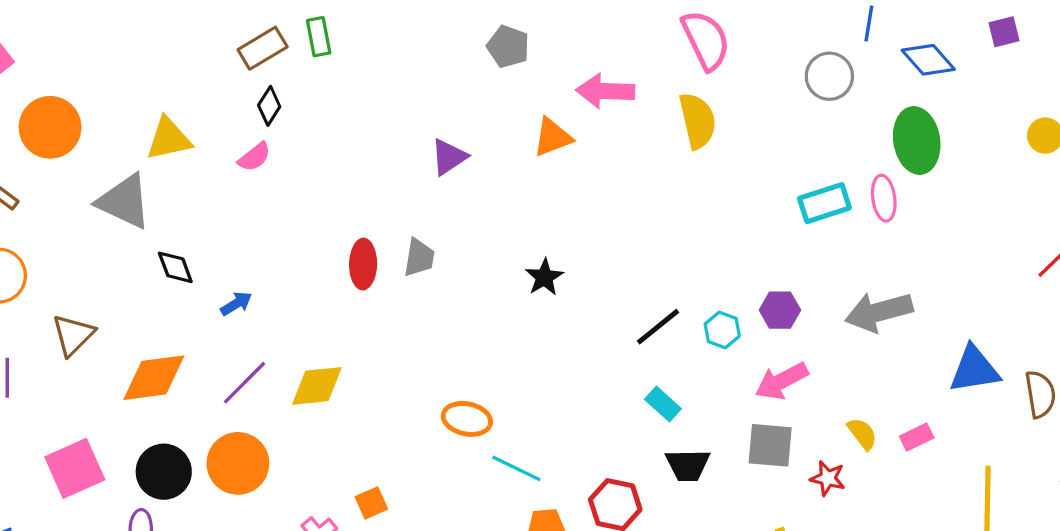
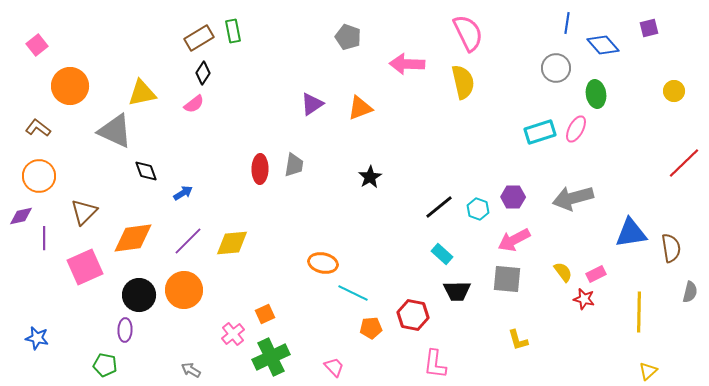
gray circle: (829, 76) -> (556, 68), moved
orange triangle: (553, 137) -> (360, 108), moved
green ellipse: (917, 140) -> (596, 94), size x0.7
pink ellipse: (884, 198) -> (576, 129), turned 36
pink square: (75, 468) -> (85, 267), moved
red star: (828, 478) -> (584, 299), moved

